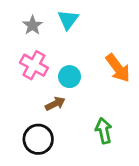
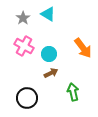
cyan triangle: (68, 20) -> (48, 14), turned -35
brown arrow: (55, 104) -> (51, 73), moved

